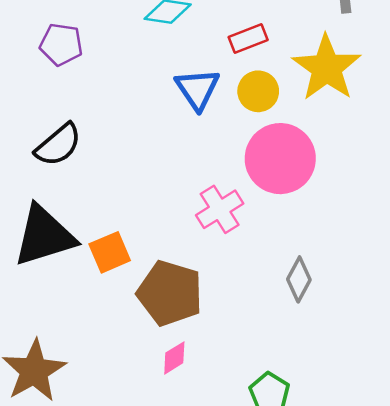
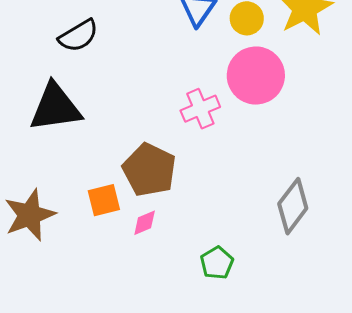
orange square: (110, 252) -> (104, 200), moved
gray diamond: (299, 279) -> (293, 206), moved, size x1.5

